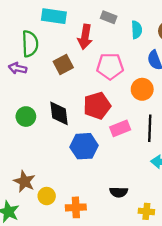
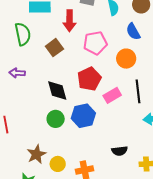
purple arrow: (18, 68) -> (17, 73), moved
green circle: (26, 117) -> (56, 119), moved
brown star: (24, 181) -> (36, 154), turned 30

